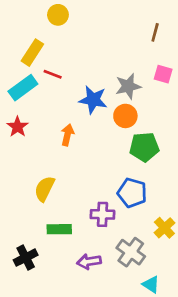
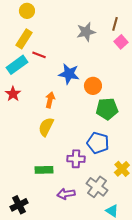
yellow circle: (58, 15) -> (27, 11), moved
pink square: (163, 74) -> (121, 42), moved, turned 32
gray star: (128, 86) -> (86, 32), moved
yellow semicircle: (44, 189) -> (46, 127), moved
black cross: (26, 258) -> (19, 205), moved

